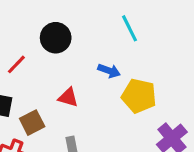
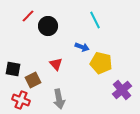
red line: (16, 64) -> (28, 16), moved
red triangle: (68, 97) -> (56, 64), turned 32

